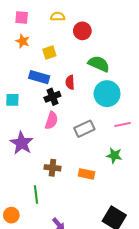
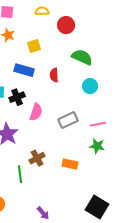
cyan circle: (107, 94) -> (90, 86), size x0.6
black cross: (52, 97) -> (17, 97), moved
pink line: (122, 125) -> (98, 124), moved
brown cross: (52, 168) -> (37, 158), turned -35
green line: (36, 195) -> (20, 174), moved

